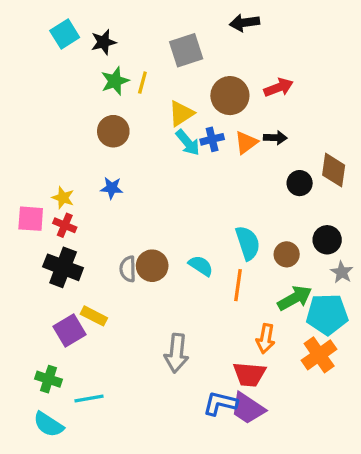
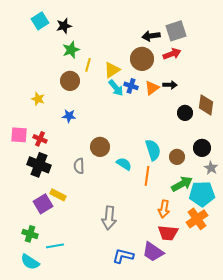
black arrow: (244, 23) -> (151, 36), moved
gray square: (186, 50) -> (176, 31), moved
yellow line: (142, 83) -> (88, 65), moved
blue cross: (212, 139) -> (131, 86), turned 32
yellow star: (63, 198) -> (38, 99), moved
brown circle: (152, 266) -> (100, 147), moved
red trapezoid: (249, 374) -> (168, 233), moved
blue L-shape: (220, 403) -> (123, 256), moved

